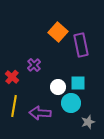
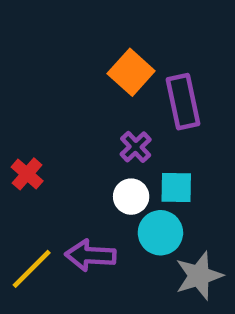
purple cross: (34, 65) -> (136, 147), moved
yellow line: (14, 106) -> (32, 269), moved, turned 35
gray star: (88, 122) -> (199, 276), size x1.5

